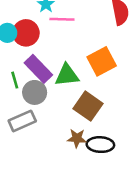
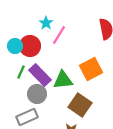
pink line: (62, 19) -> (59, 35), turned -60
green line: (15, 80) -> (21, 72), moved, turned 40

